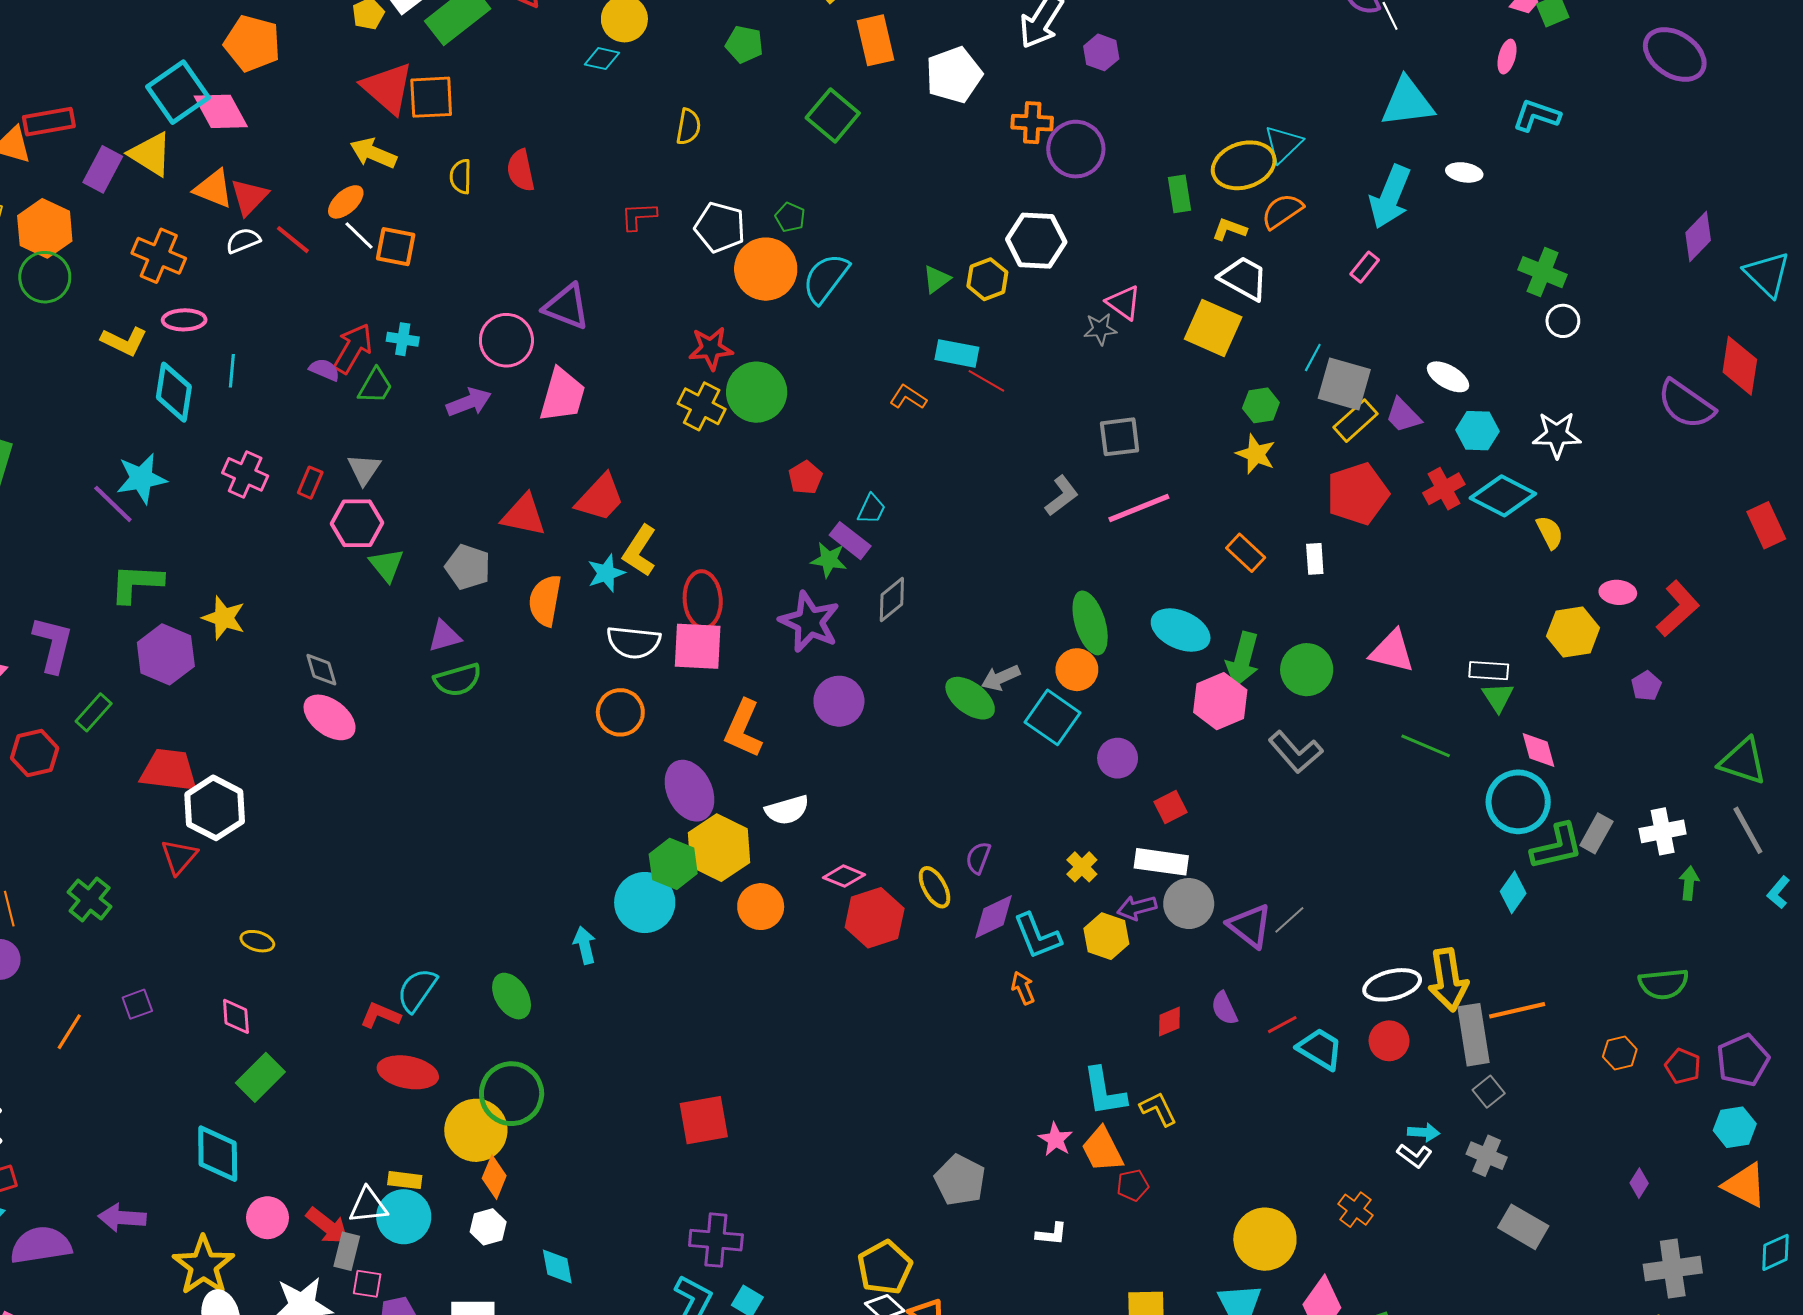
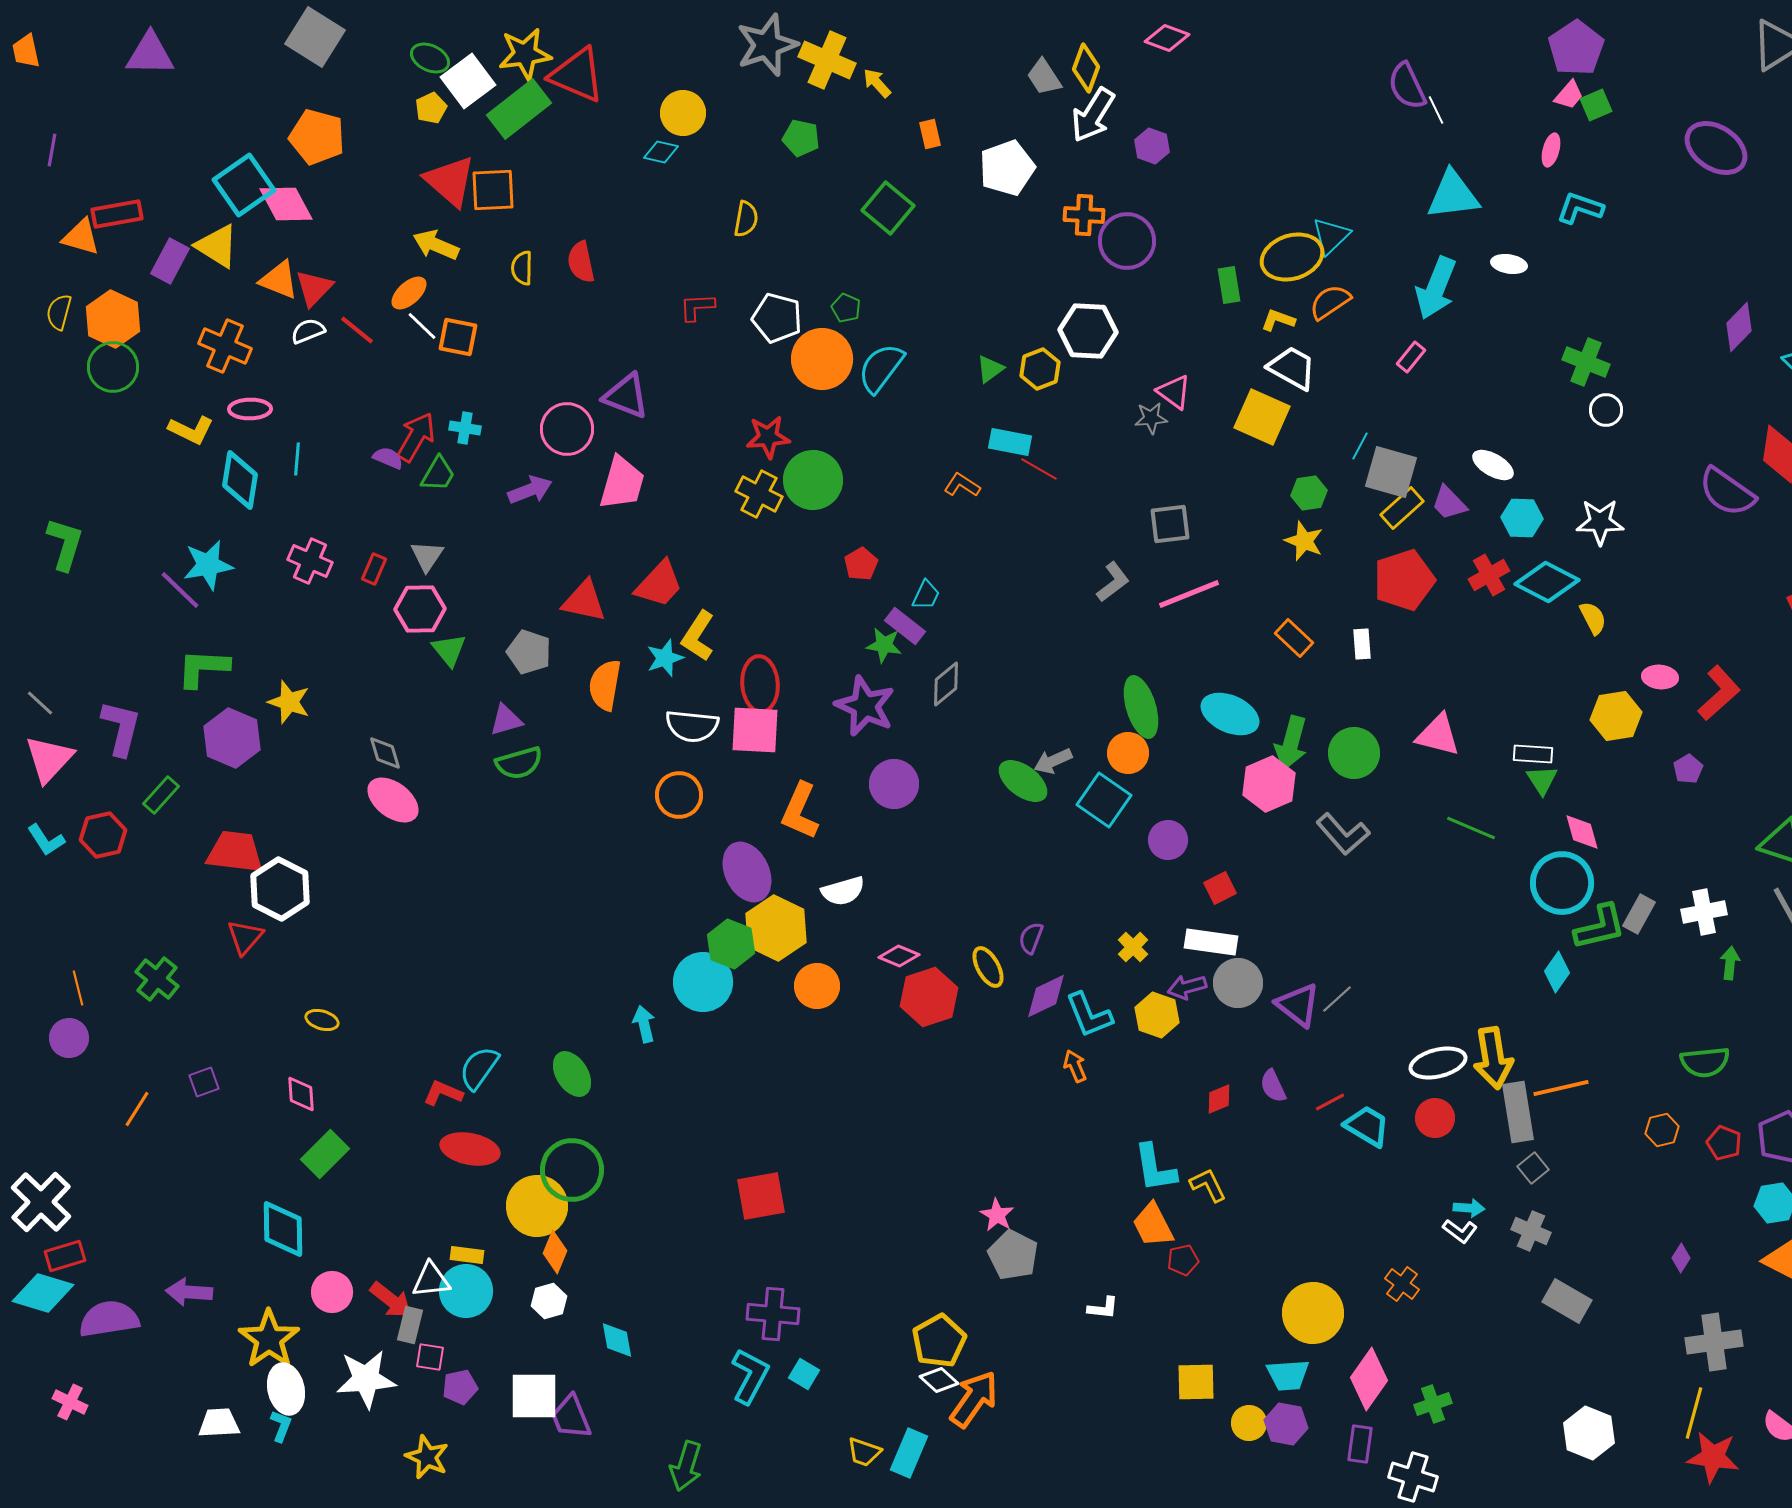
orange rectangle: (876, 40) -> (930, 134), size x0.6
pink star: (1056, 1139) -> (997, 1215), moved

